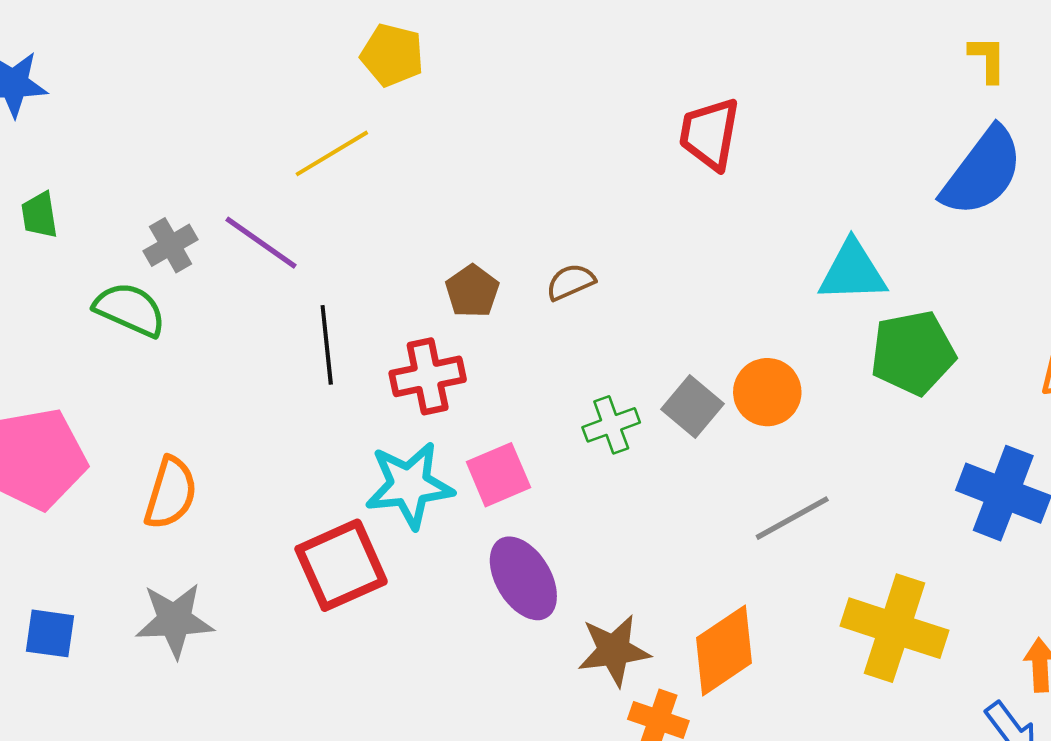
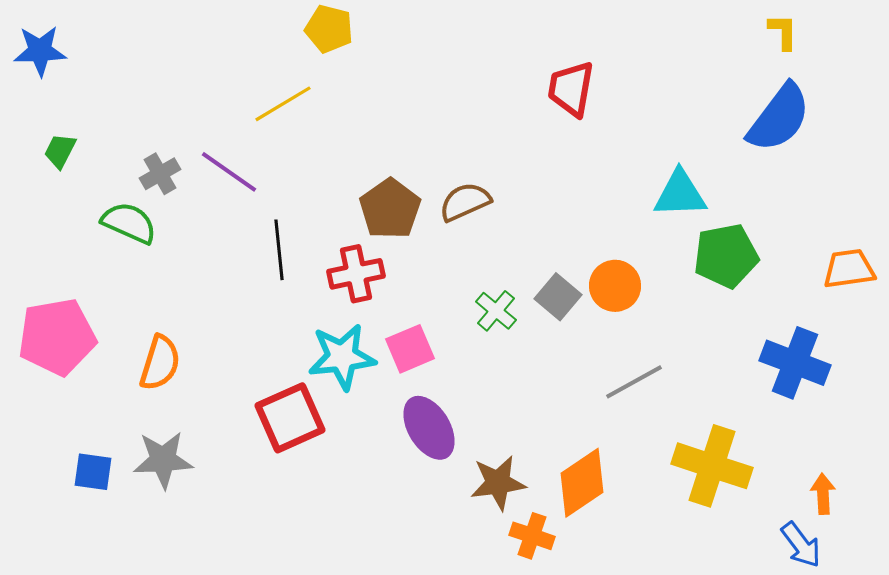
green trapezoid: (39, 215) -> (60, 151), turned 36
brown semicircle: (571, 282) -> (465, 202), size x1.4
brown pentagon: (472, 291) -> (390, 209), size x1.5
green cross: (611, 425) -> (496, 311), turned -30
blue square: (50, 633) -> (93, 472), moved

